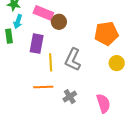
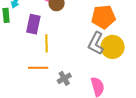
gray L-shape: (73, 60) -> (96, 43), moved
yellow circle: (117, 63) -> (113, 47), size x1.5

